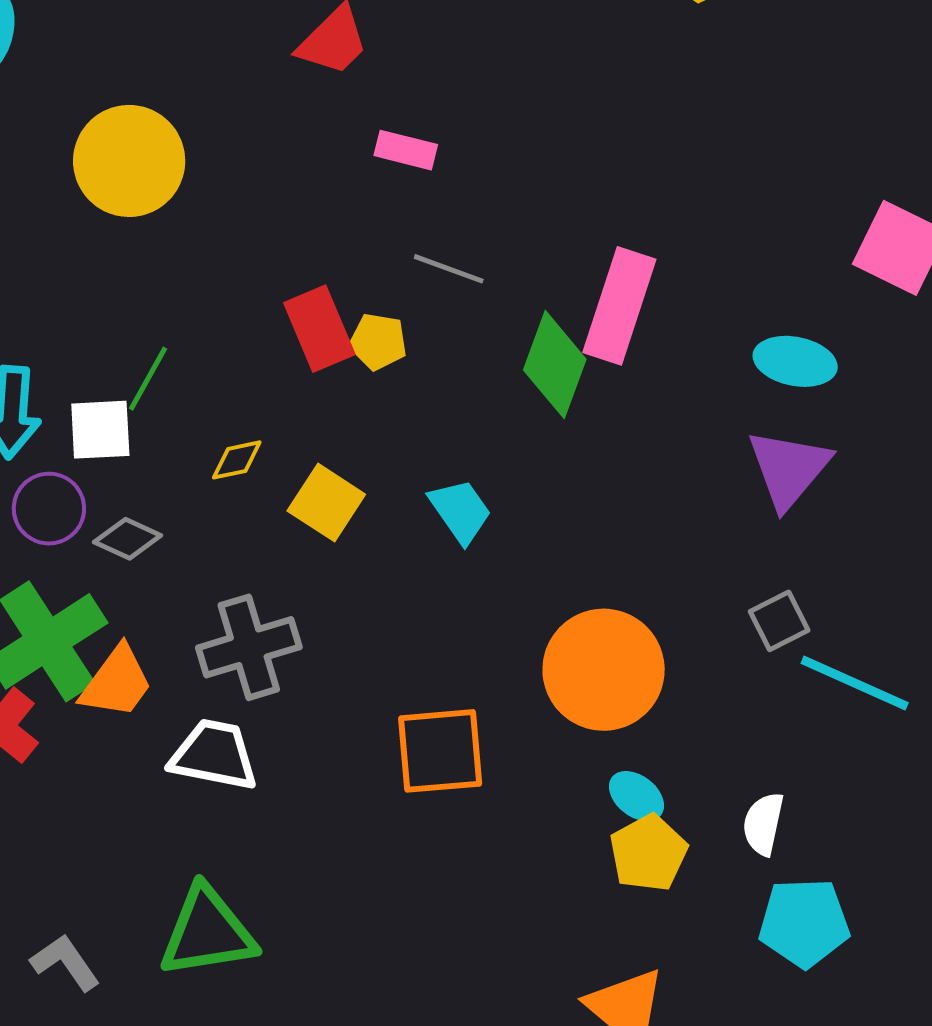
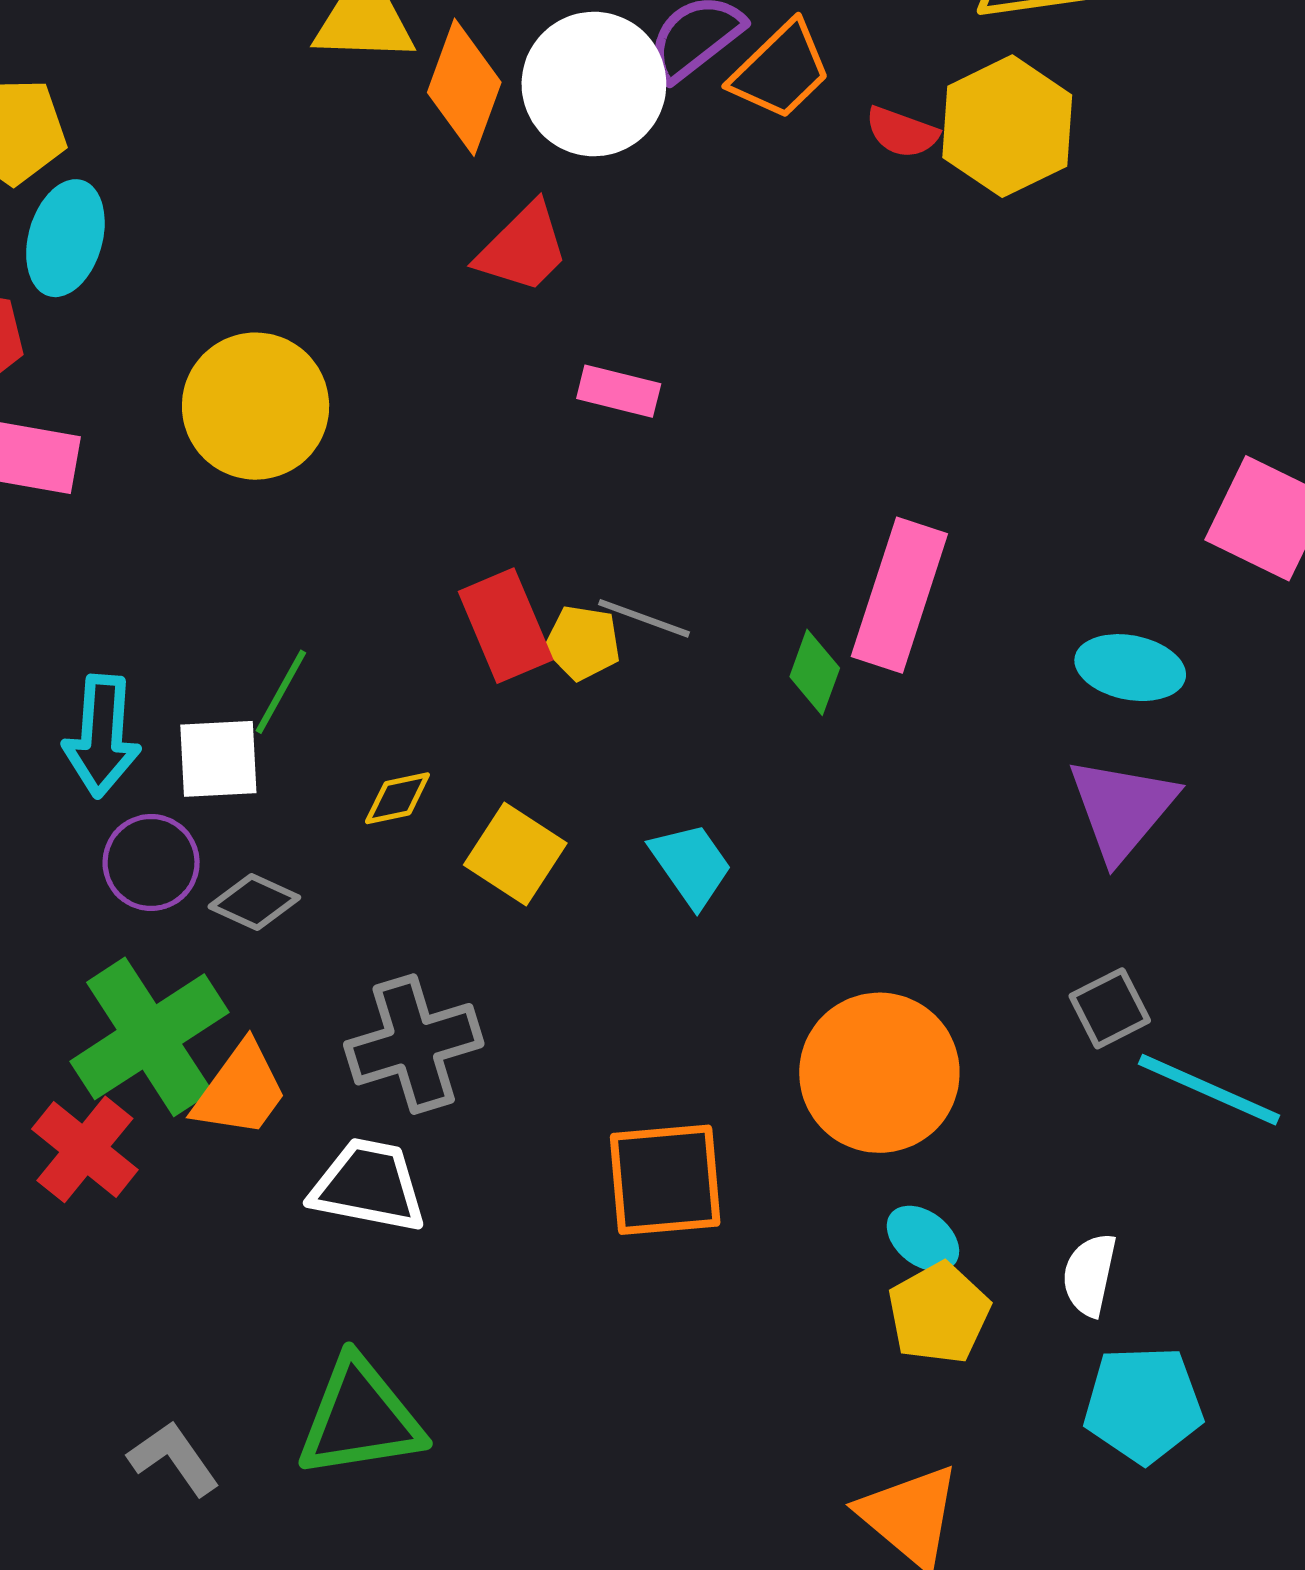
gray line: (449, 269) -> (644, 618), moved
green diamond: (555, 365) -> (815, 672), size x0.6

